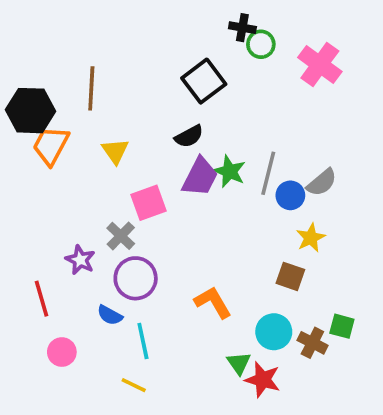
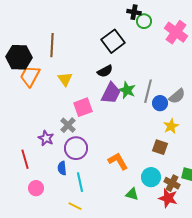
blue semicircle: (110, 315) -> (62, 168), turned 56
green triangle: (239, 363) -> (132, 194), turned -40
red star: (263, 380) -> (168, 198), moved

